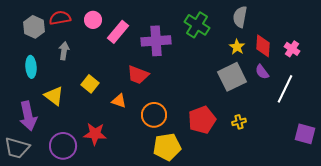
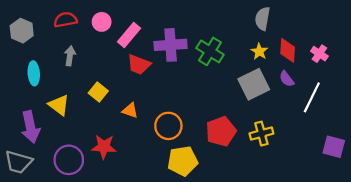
green cross: (197, 25) -> (210, 51), moved
gray hexagon: (34, 27) -> (22, 31), moved
red trapezoid: (138, 75) -> (139, 65), moved
yellow cross: (239, 122) -> (261, 134), size x1.5

